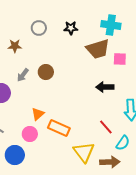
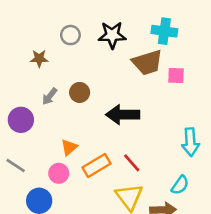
black star: (71, 28) -> (112, 35), size x1.5
black arrow: (105, 87) -> (123, 115), moved, size x1.4
red line: (106, 127) -> (132, 163), moved
orange rectangle: (59, 128) -> (97, 166), turned -55

